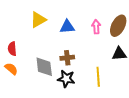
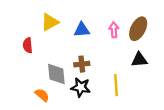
red semicircle: (12, 49) -> (28, 45), moved
orange semicircle: (11, 69) -> (42, 95), moved

